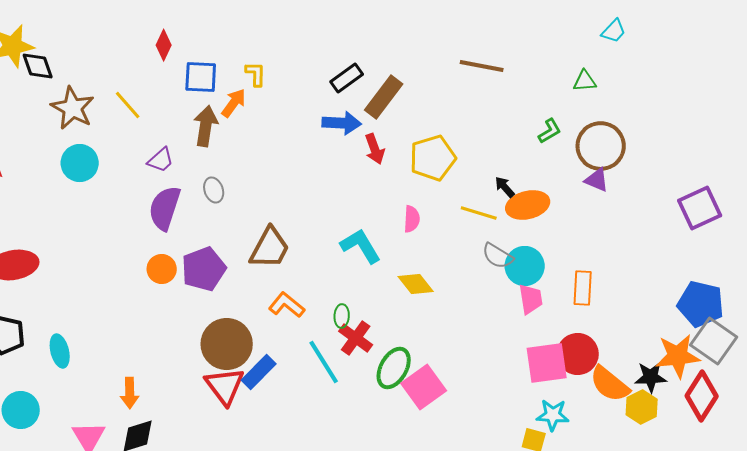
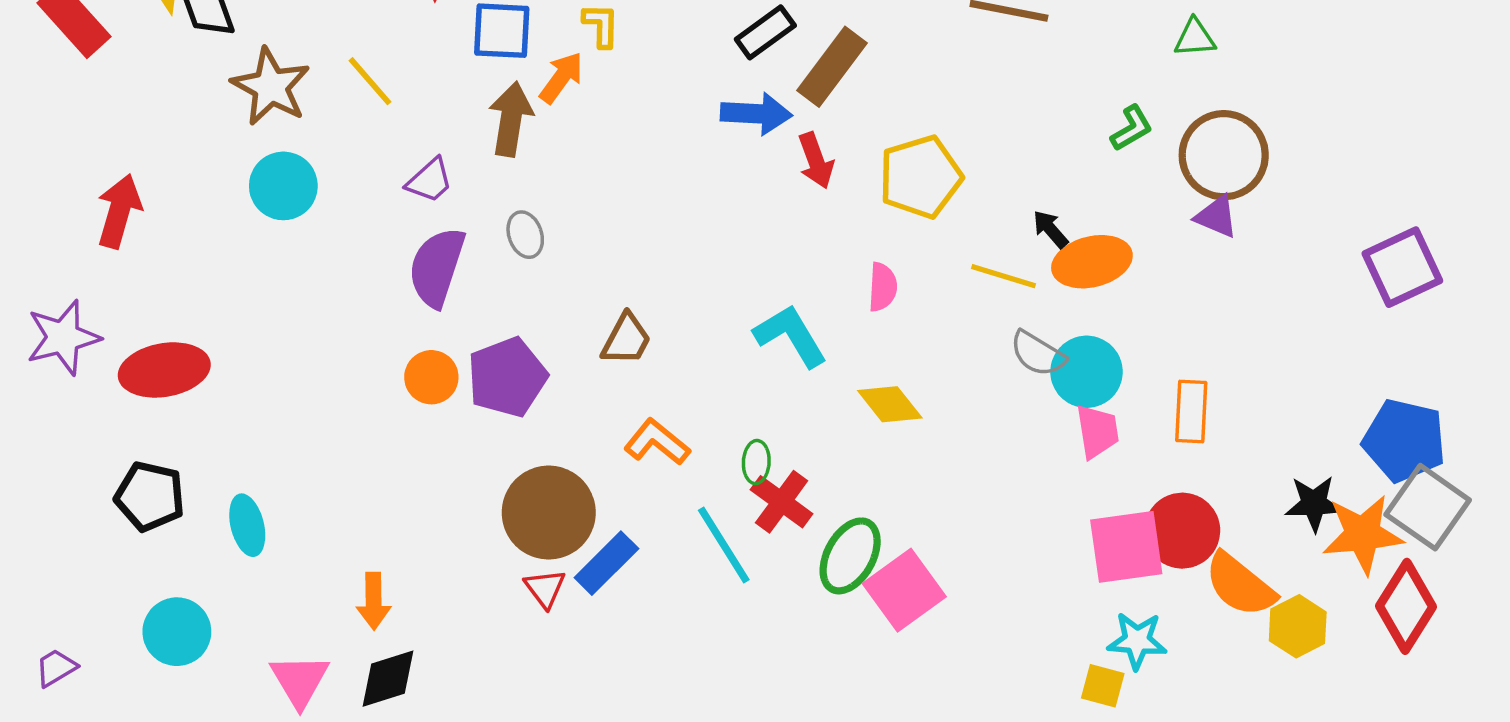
brown trapezoid: (270, 248) -> (626, 339), size x0.7
black star: (651, 377) -> (1314, 504), moved
red triangle: (225, 386) -> (545, 588), size x0.6

